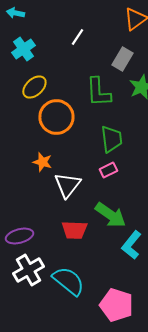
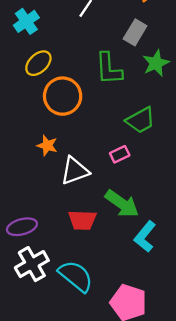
green trapezoid: (111, 139) -> (141, 120), moved, turned 68
white triangle: (67, 185) -> (75, 171), turned 32

